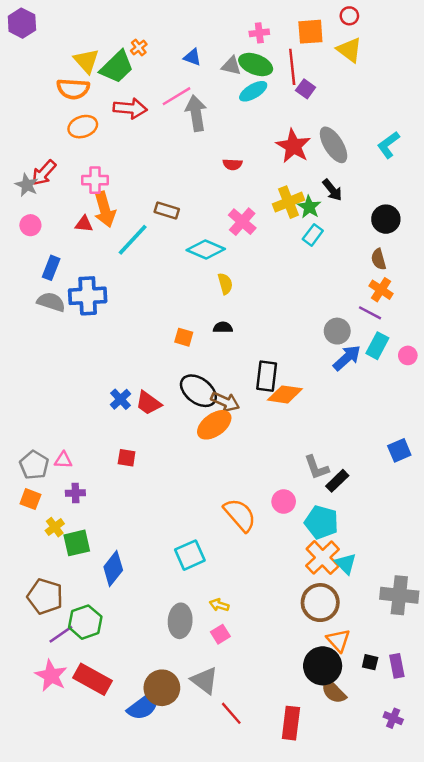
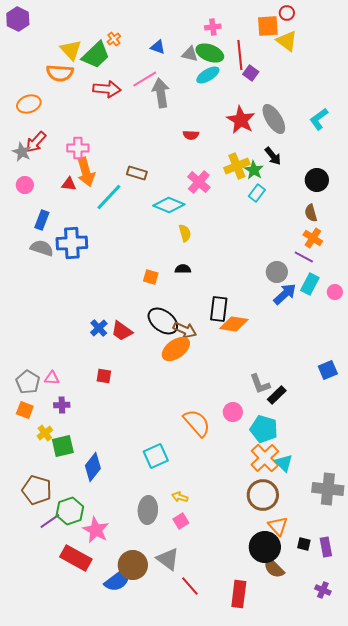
orange square: (310, 32) -> (268, 26), moved
orange ellipse: (83, 127) -> (29, 104), moved
pink star: (51, 676) -> (96, 530), moved

